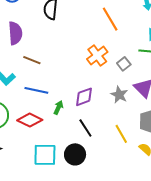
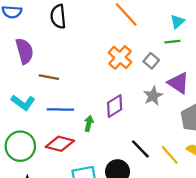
gray star: (119, 95) -> (153, 96), turned 30
black line: (85, 128) -> (140, 149), moved
yellow line: (121, 134) -> (170, 155), moved

